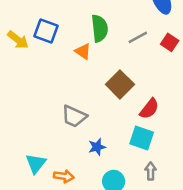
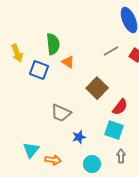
green semicircle: (100, 28) -> (53, 44), moved
blue square: (46, 31) -> (39, 70), moved
yellow arrow: (18, 40) -> (17, 53), turned 30

